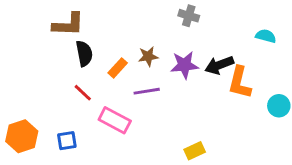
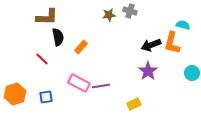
brown star: (148, 56) -> (109, 15), moved
purple star: (184, 65) -> (148, 71), moved, turned -30
orange L-shape: (240, 82) -> (172, 43), moved
purple line: (147, 91) -> (101, 86), moved
red line: (83, 93) -> (42, 59), moved

